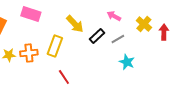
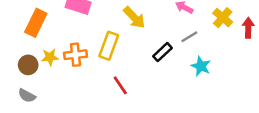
black rectangle: (97, 36) -> (162, 52), moved

